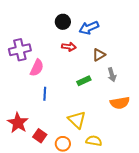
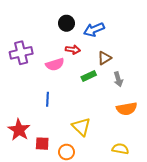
pink semicircle: (37, 68) -> (55, 64), moved, turned 48
green rectangle: (84, 81) -> (89, 76), moved
red square: (40, 136) -> (42, 144), turned -32
yellow semicircle: (94, 141) -> (120, 149), moved

